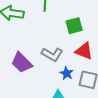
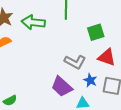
purple trapezoid: (22, 63) -> (62, 87), moved

